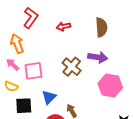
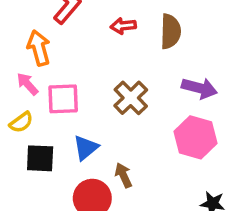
brown semicircle: (101, 27) -> (171, 31), moved
purple arrow: (98, 57) -> (199, 88), moved
yellow semicircle: (11, 86) -> (21, 122), turned -64

